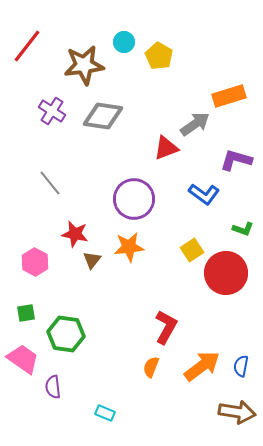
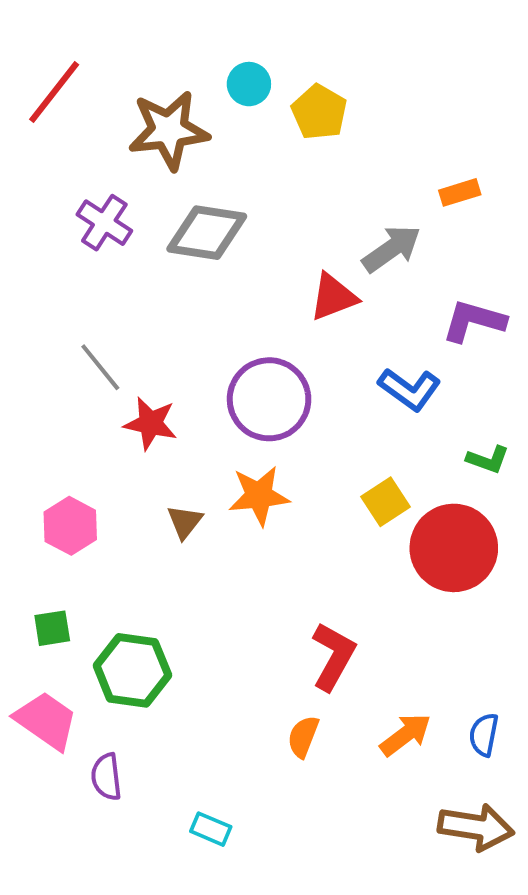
orange rectangle: (229, 96) -> (460, 192), size x0.6
red star: (75, 234) -> (151, 423), moved
orange arrow: (202, 366) -> (406, 735), size x0.7

